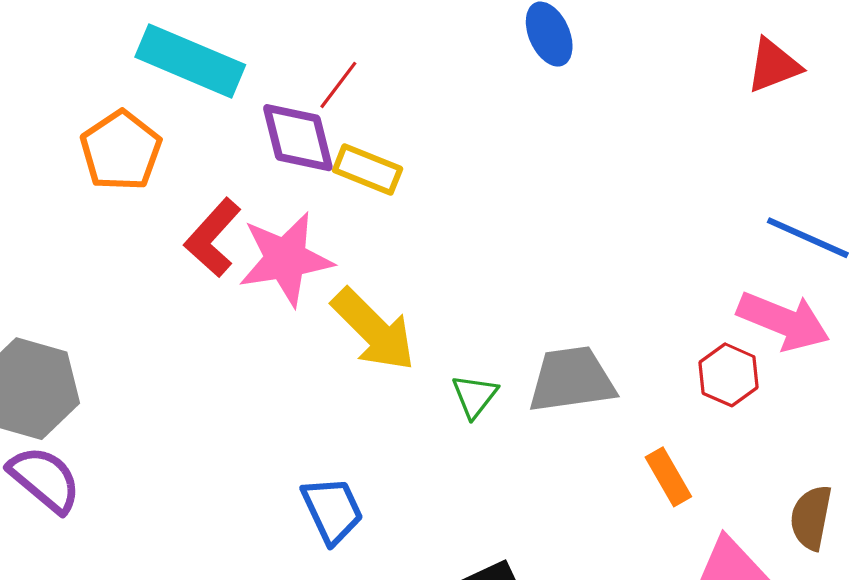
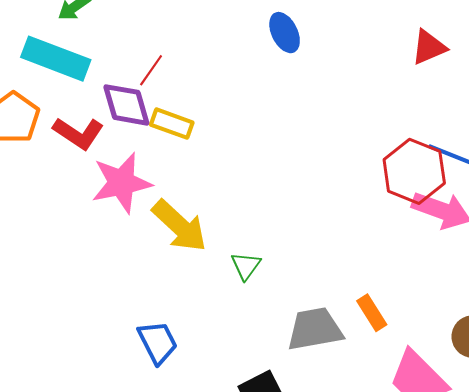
red L-shape: (213, 238) -> (78, 133), moved, turned -96
red hexagon: (729, 375) -> (414, 171), moved, size x1.6
gray trapezoid: (572, 380) -> (315, 329), moved

